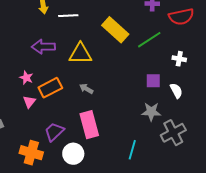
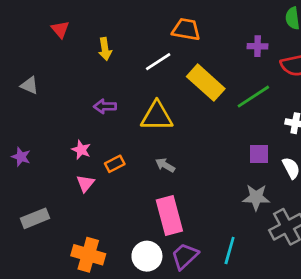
white line: (68, 16) -> (158, 62), moved, turned -30
purple arrow: (43, 47) -> (105, 106), size x0.7
orange rectangle: (50, 88) -> (115, 164), size x0.6
purple trapezoid: (54, 132) -> (185, 256), moved

